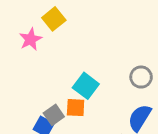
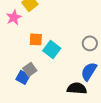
orange square: (76, 108) -> (36, 39), moved

